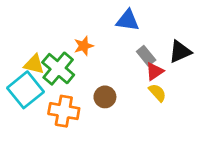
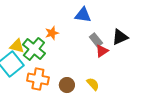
yellow semicircle: (157, 93) -> (93, 84), moved
brown circle: (105, 97) -> (67, 85), moved

